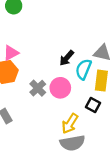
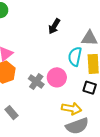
black arrow: (67, 58) -> (54, 26), moved
yellow arrow: (70, 124) -> (72, 109), turned -102

